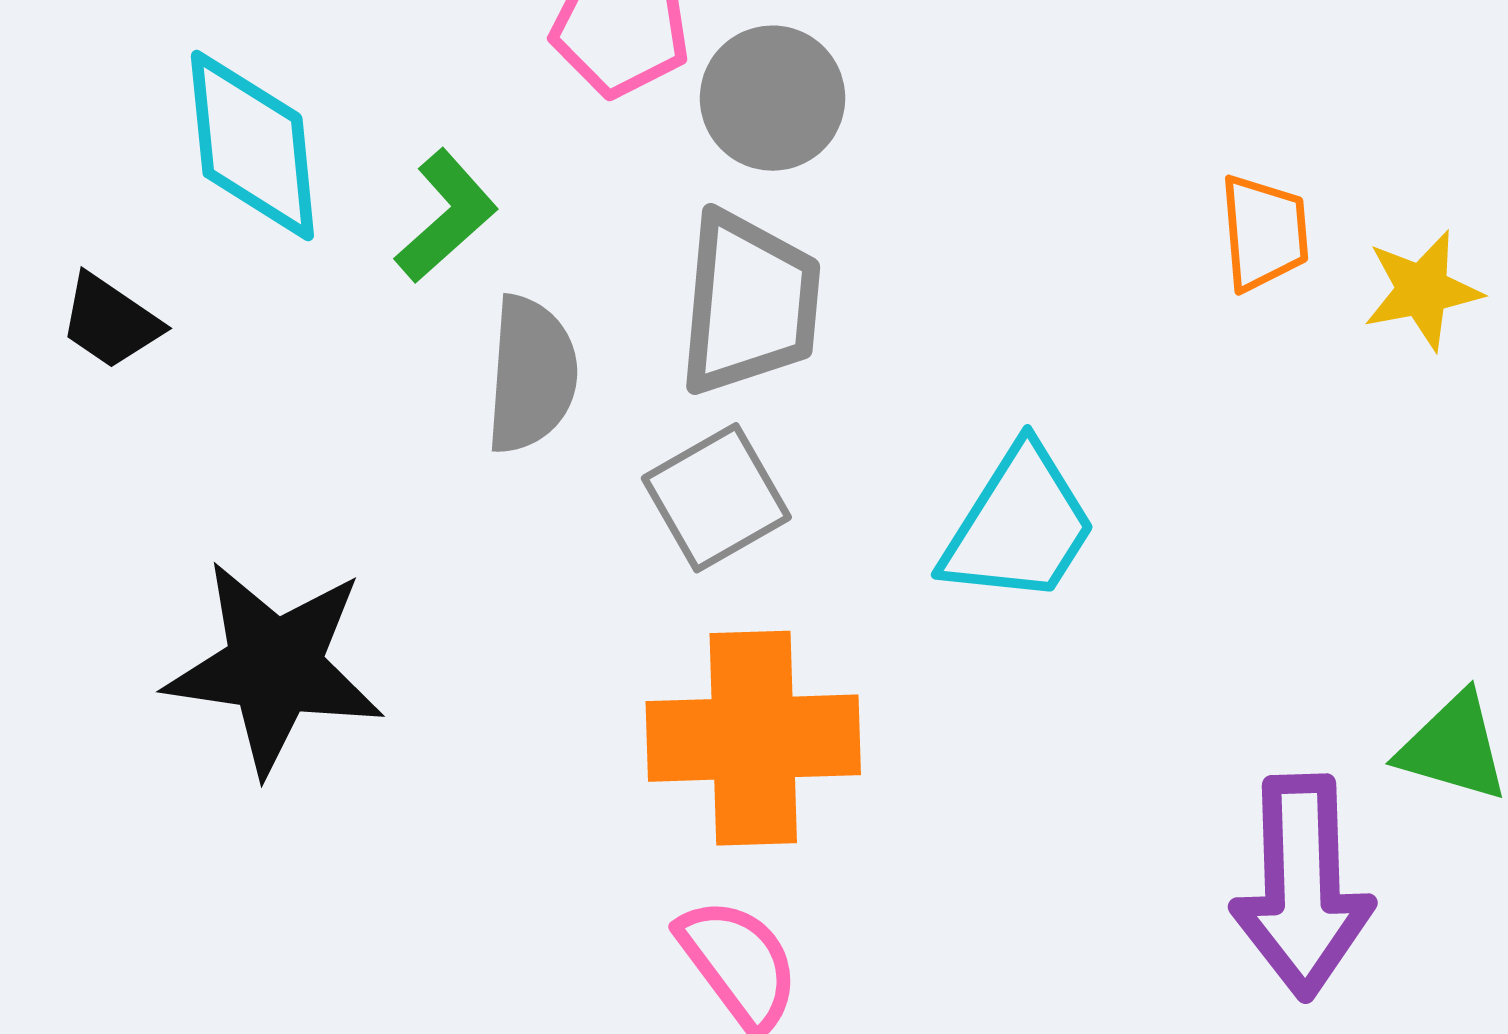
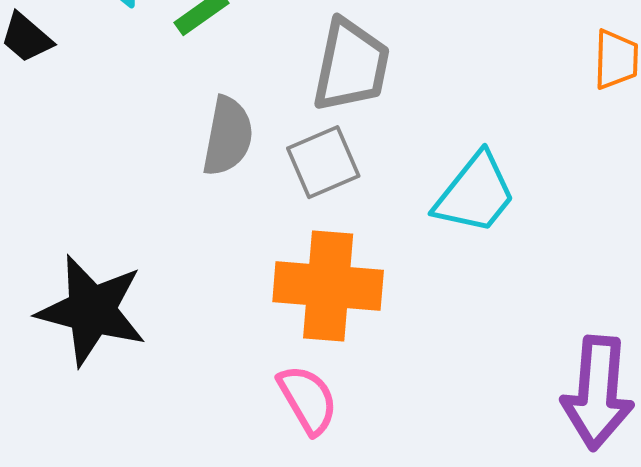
gray semicircle: (531, 375) -> (228, 136), moved
black star: (274, 667) -> (92, 310), moved

